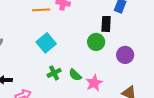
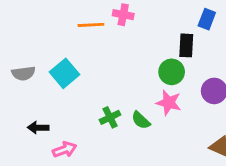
cyan square: (46, 43) -> (65, 73), moved
pink star: (94, 83) -> (169, 103), moved, turned -30

